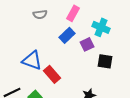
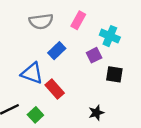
gray semicircle: (40, 14) -> (41, 21), size x1.5
blue rectangle: (67, 35) -> (57, 51), moved

